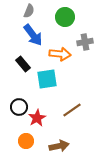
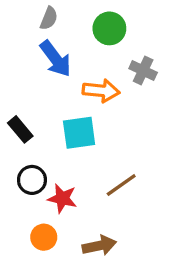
gray cross: (85, 42) -> (143, 71), turned 35
black rectangle: (23, 64) -> (20, 129), moved
red star: (37, 118) -> (62, 198), turned -30

